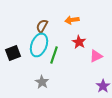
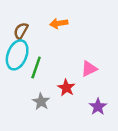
red star: (79, 42) -> (66, 88), moved
gray star: (42, 82) -> (41, 102), moved

